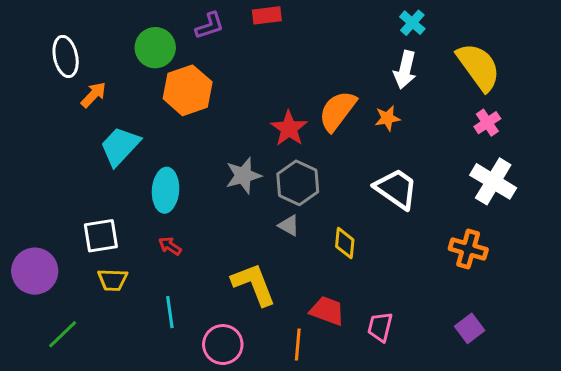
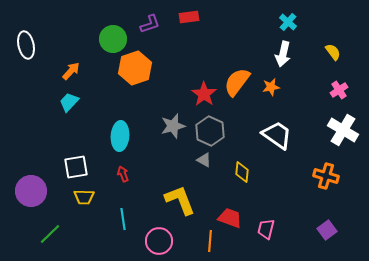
white ellipse: (66, 57) -> (26, 45), moved
yellow semicircle: (478, 67) -> (333, 52), size x0.5
cyan trapezoid: (120, 146) -> (69, 102), moved, size x0.7
red arrow: (170, 246) -> (123, 174), turned 35

